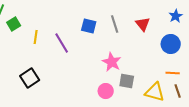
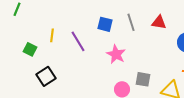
green square: (14, 24) -> (30, 49), moved, turned -32
red triangle: (143, 24) -> (159, 22), turned -42
pink star: (112, 62) -> (116, 54), moved

